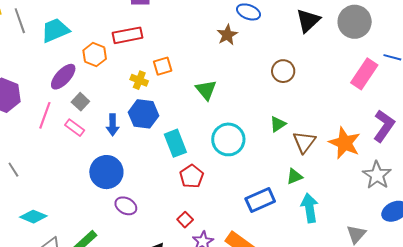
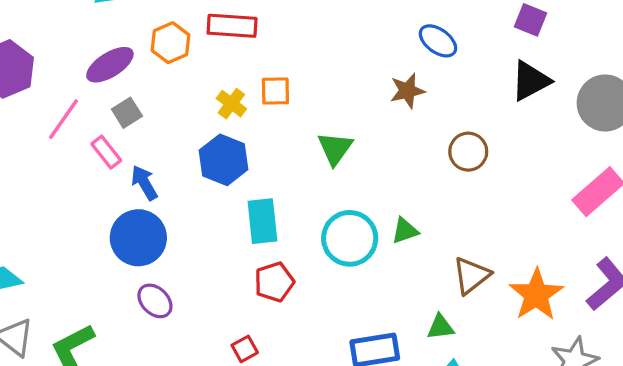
brown star: (227, 35) -> (407, 91), moved
green triangle: (278, 124) -> (405, 231), moved
blue arrow: (113, 125) -> (144, 183), moved, turned 135

